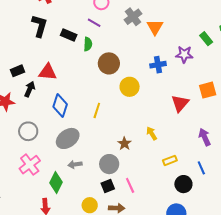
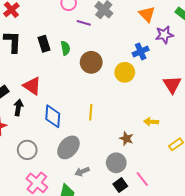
purple line: (94, 23) -> (84, 23), moved
orange triangle: (155, 27) -> (147, 14), moved
black rectangle: (69, 35) -> (44, 44), turned 63
red triangle: (48, 72) -> (32, 86), turned 42
yellow circle: (130, 87) -> (125, 72), moved
yellow arrow: (152, 133) -> (151, 122), turned -40

